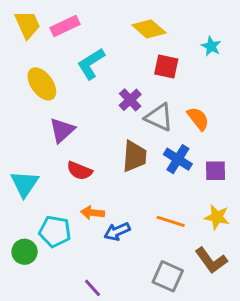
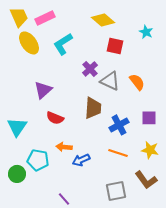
yellow ellipse: (42, 84) -> (29, 43), moved
blue cross: (178, 159) -> (119, 125), moved, turned 30
gray square: (168, 276) -> (116, 191), turned -35

